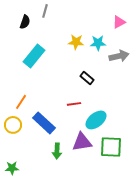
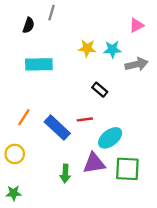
cyan rectangle: (34, 56) -> (39, 64), turned 50
blue rectangle: (44, 123) -> (57, 128), moved
yellow circle: (13, 125) -> (15, 154), moved

